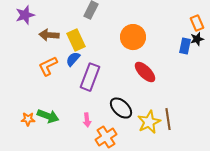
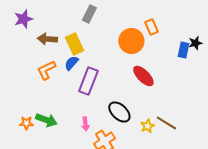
orange rectangle: (197, 23) -> (151, 27), moved
brown line: (168, 119) -> (166, 123), turned -50
yellow star: (149, 122) -> (147, 126), size x0.6

